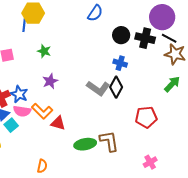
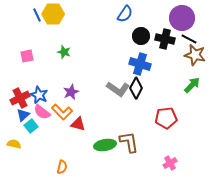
blue semicircle: (95, 13) -> (125, 14), moved
blue line: (24, 25) -> (37, 15), moved, turned -32
blue cross: (120, 63) -> (140, 64), size x1.5
purple star: (50, 81) -> (71, 92), moved
pink semicircle: (22, 111) -> (42, 112), turned 30

